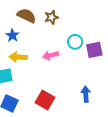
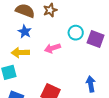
blue star: (12, 35) -> (25, 32), moved
purple square: (94, 50) -> (96, 39), turned 36

